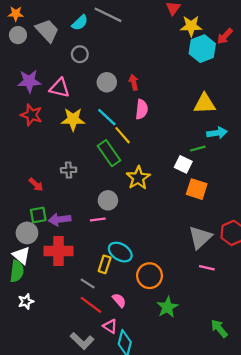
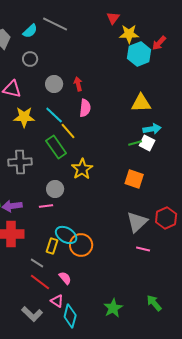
white square: (183, 164) -> (147, 143), moved
gray cross: (69, 170) -> (20, 162), size x1.6
orange circle: (150, 276) -> (81, 245), moved
green star: (167, 307) -> (113, 308), moved

